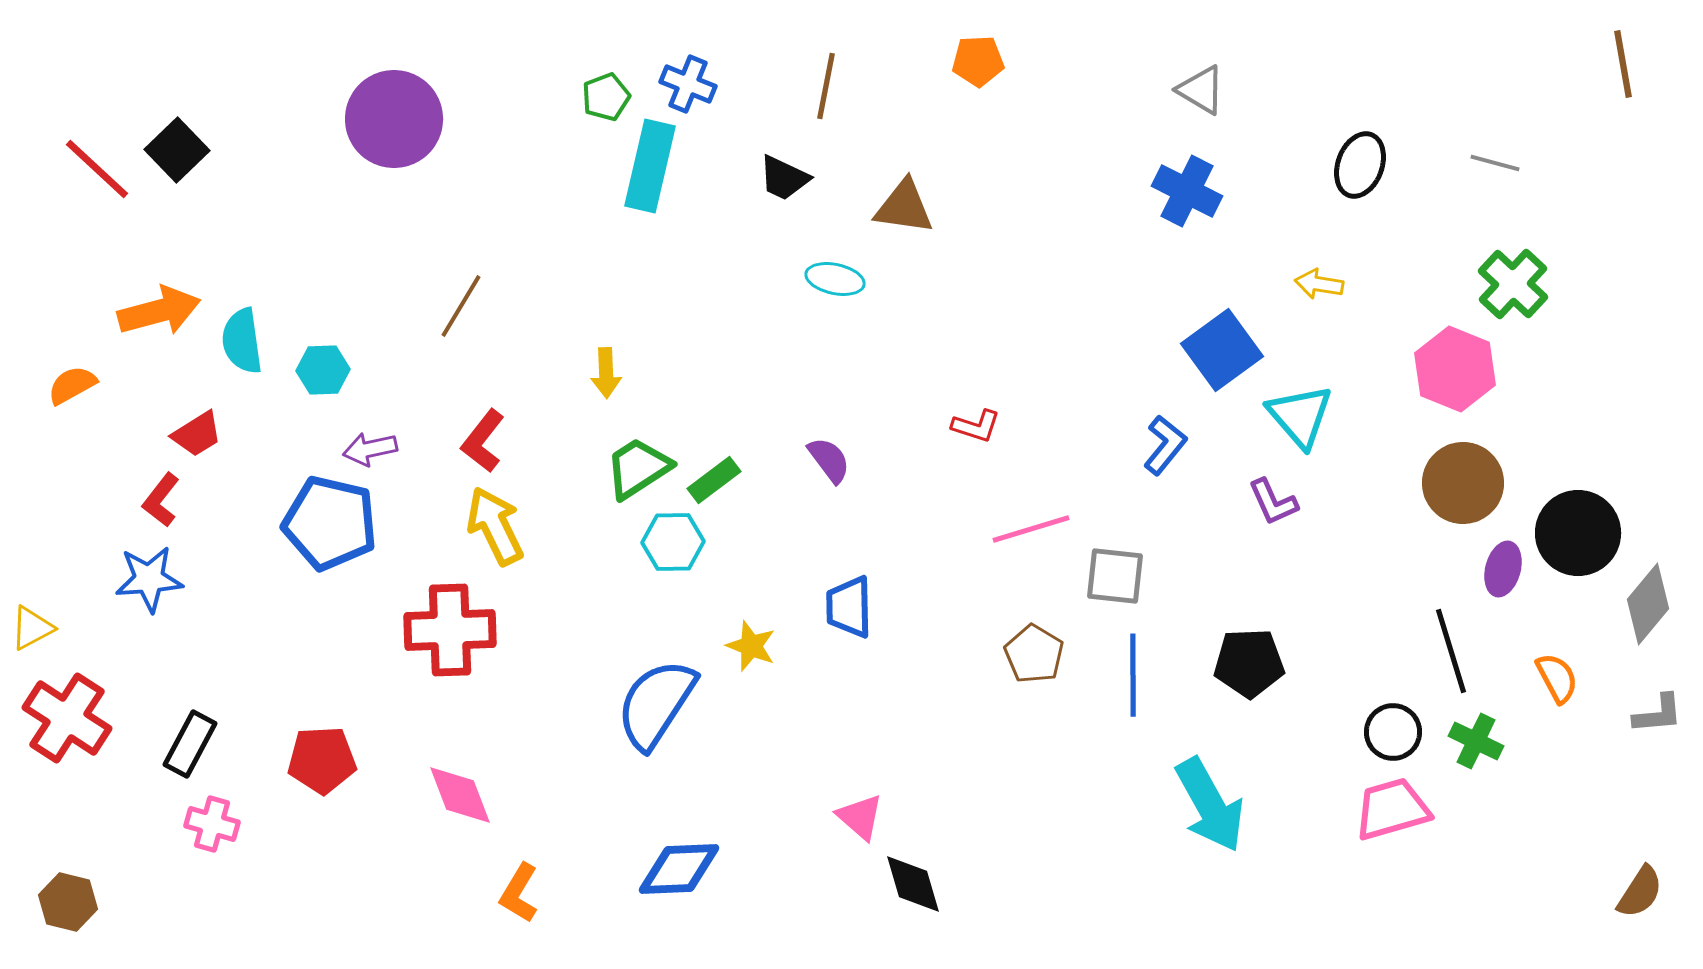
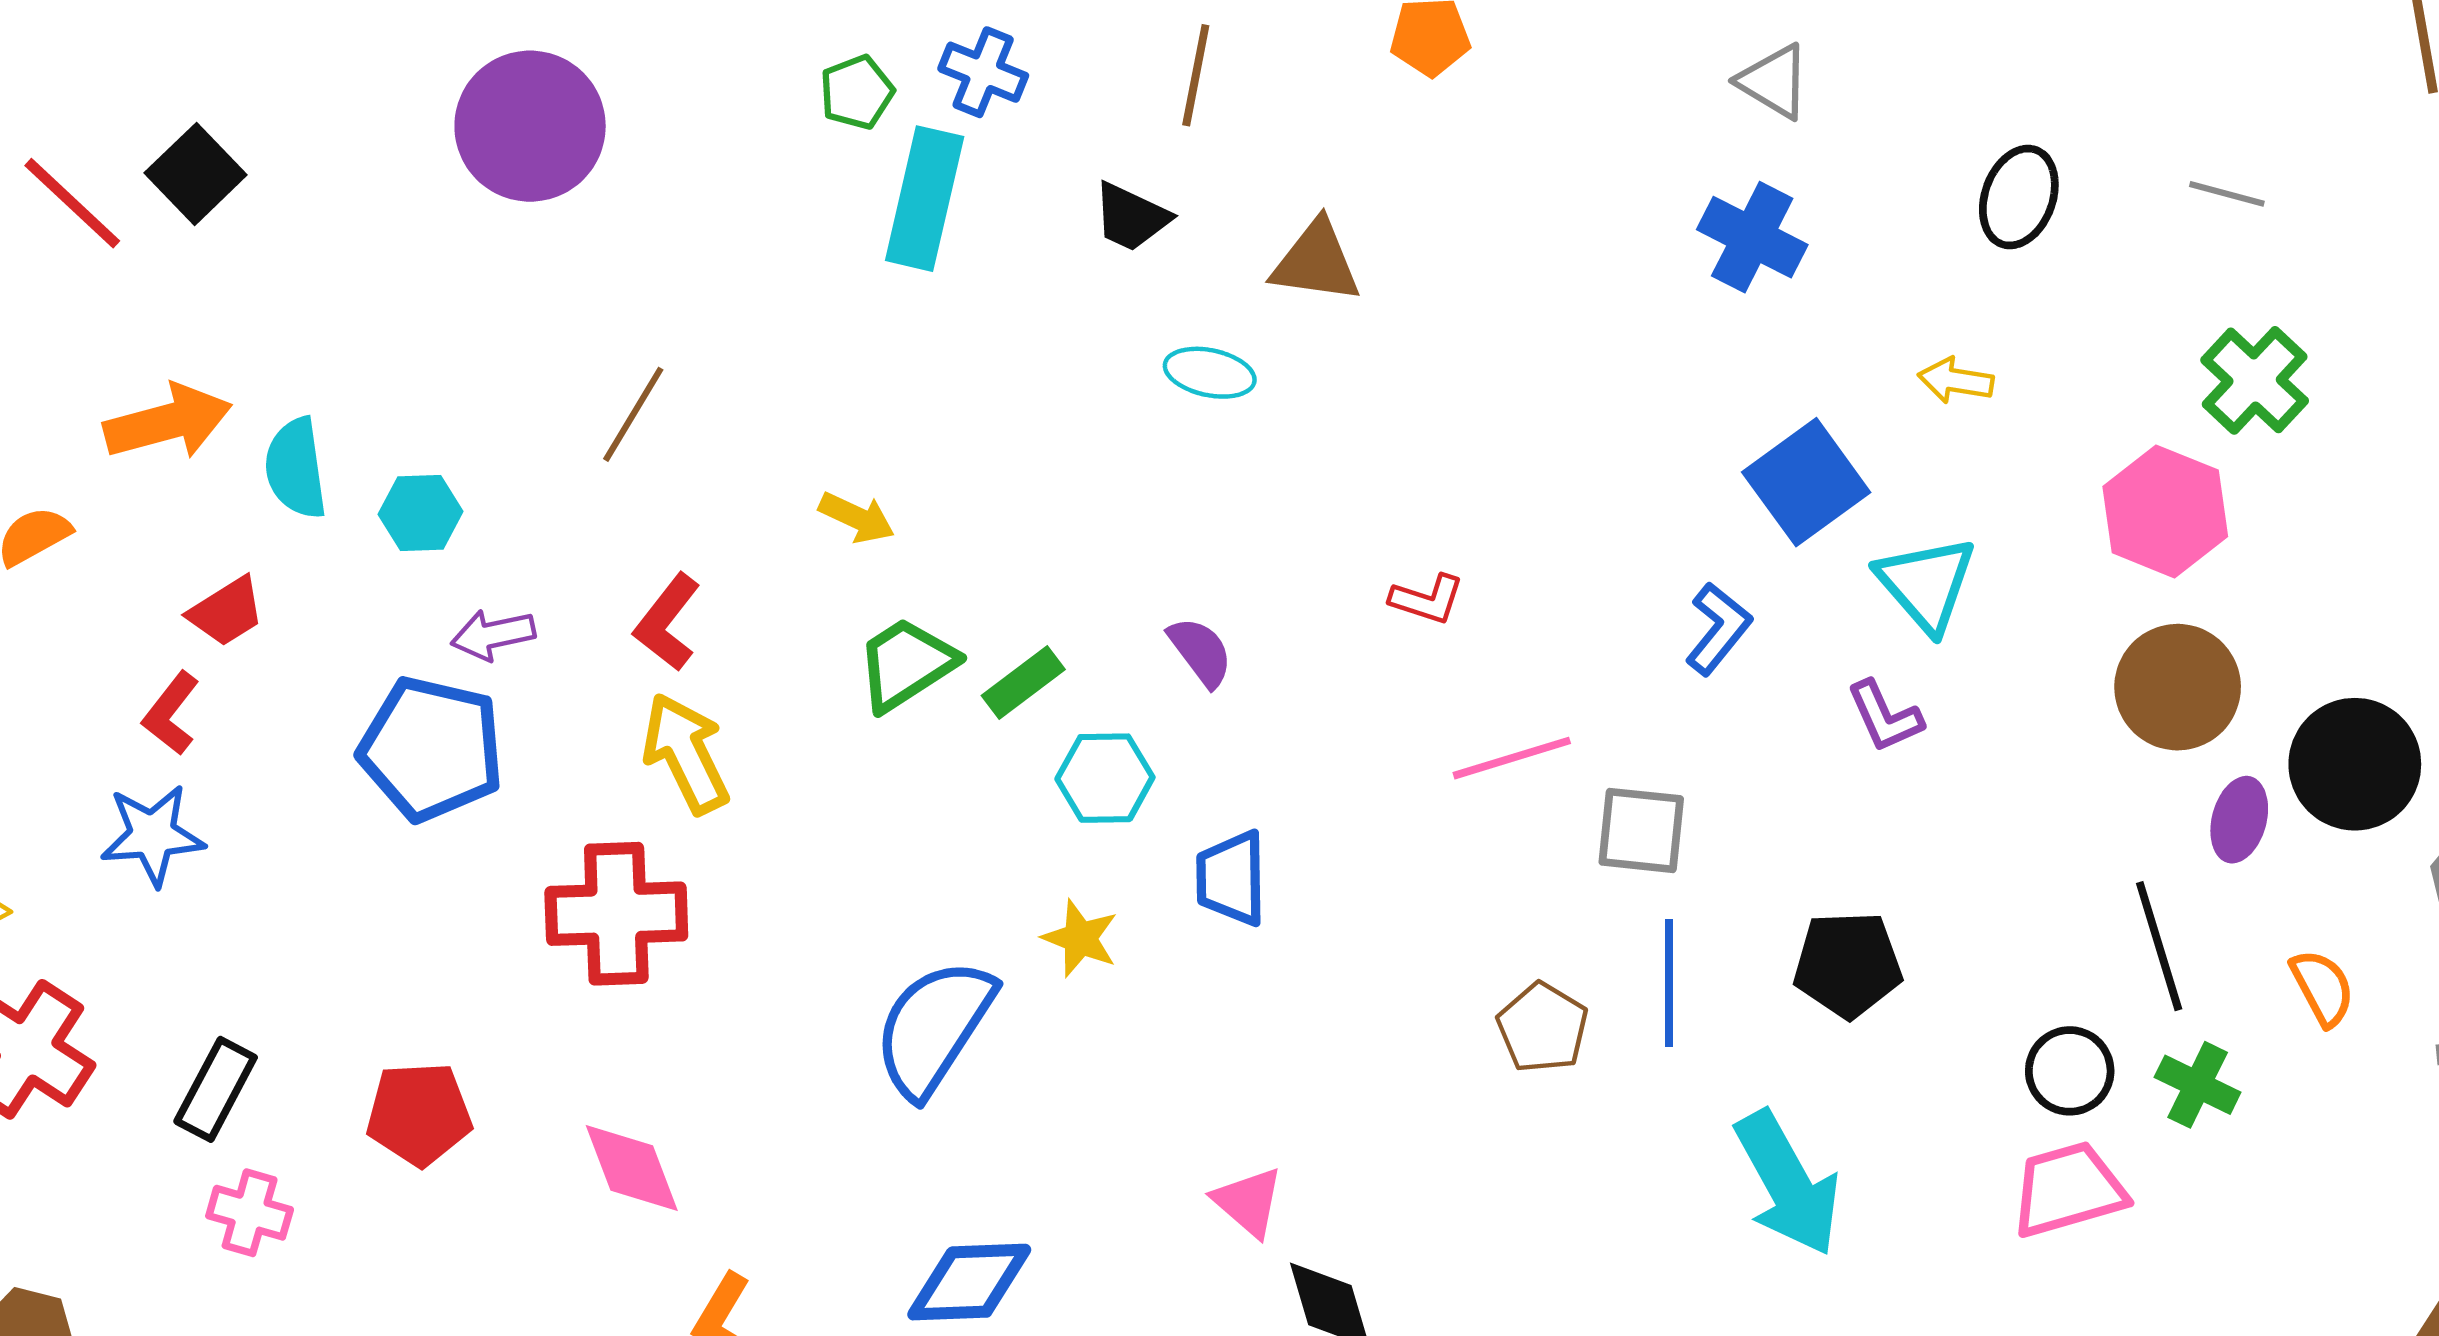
yellow arrow: (606, 373) -> (857, 518), turned -63
cyan hexagon: (673, 542) -> (1105, 778), moved
brown pentagon: (1034, 654) -> (1543, 1028), moved

